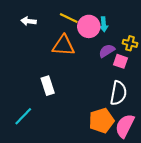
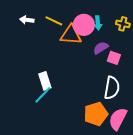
yellow line: (69, 18) -> (54, 21), moved
yellow cross: (130, 43) -> (123, 24), moved
orange triangle: (63, 45) -> (71, 35), moved
cyan line: (23, 116) -> (43, 95), moved

